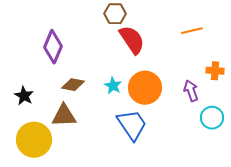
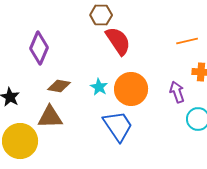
orange line: (192, 31) -> (187, 41), moved

